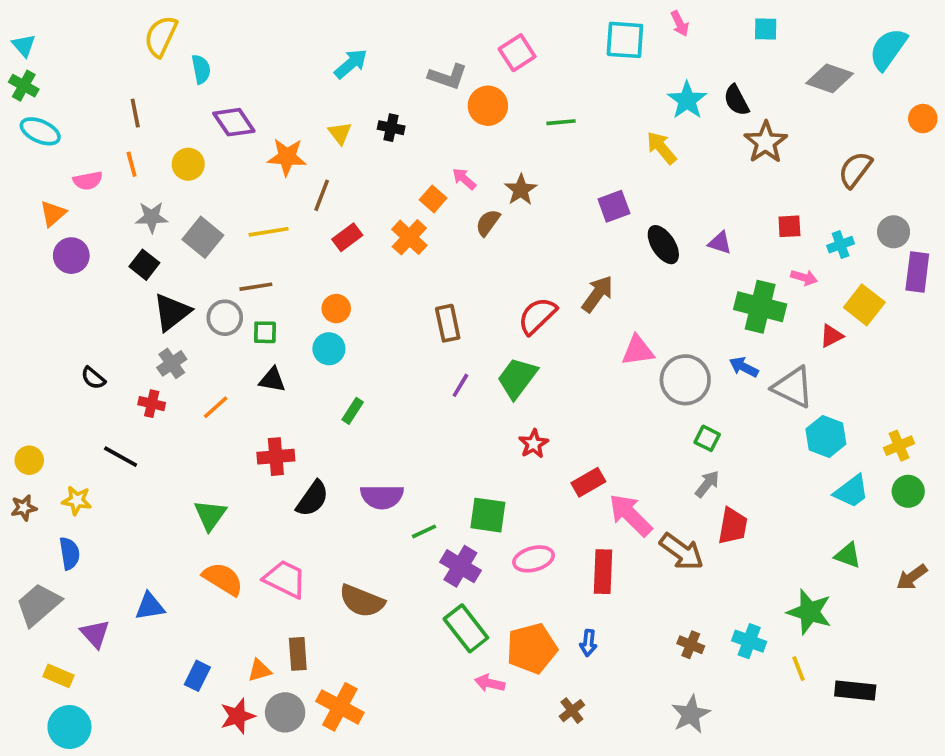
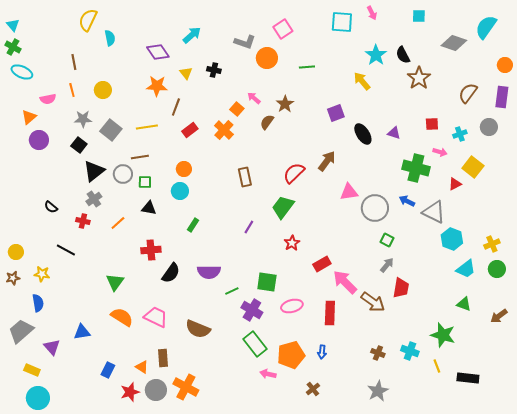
purple diamond: (234, 122) -> (158, 52), moved
purple rectangle: (917, 272) -> (502, 97), moved
purple line: (460, 385) -> (249, 227), moved
orange triangle: (259, 670) -> (142, 367), turned 48

